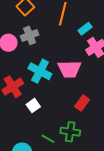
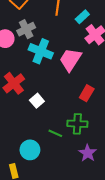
pink trapezoid: (69, 69) -> (70, 60), turned 130
cyan cross: (40, 71) -> (41, 51), moved

